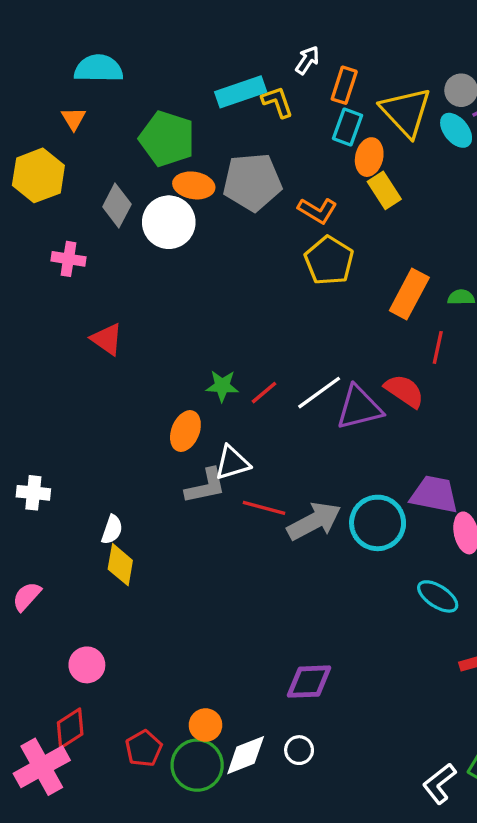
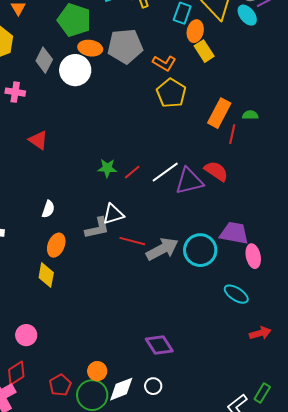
red line: (438, 347) -> (232, 134), moved
orange ellipse: (185, 431) -> (56, 245), moved
white semicircle: (112, 530) -> (48, 209), moved
purple diamond: (309, 682) -> (159, 345), turned 60

